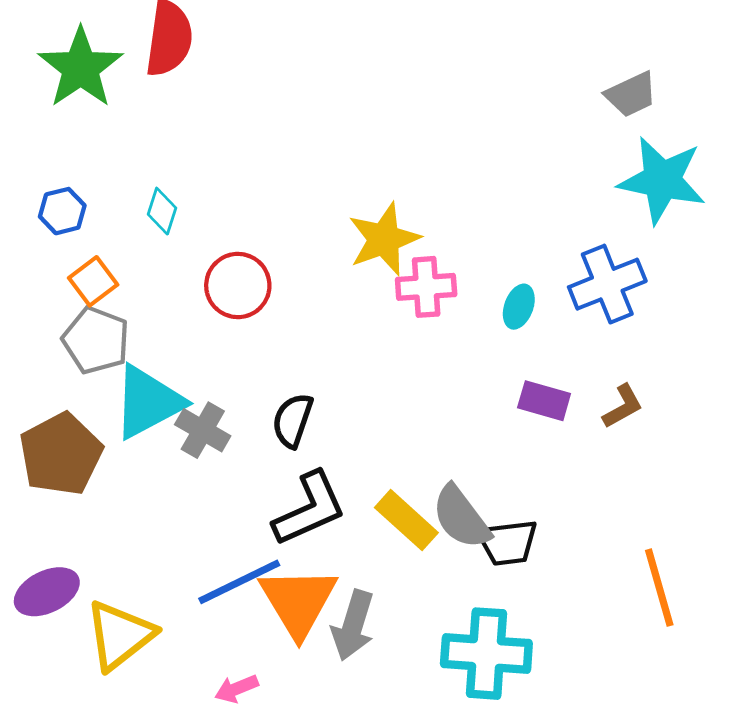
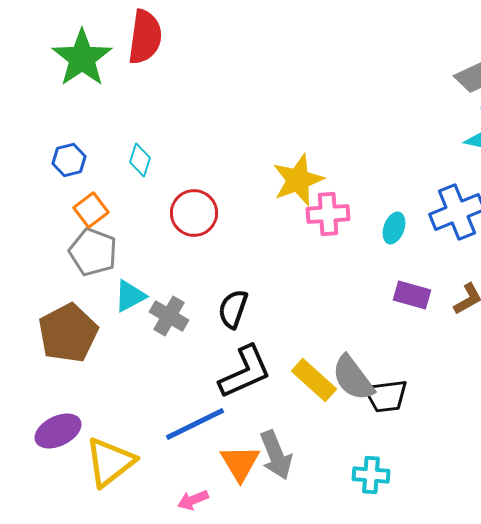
cyan triangle: (148, 402) -> (130, 296), size x0.6
orange triangle: (298, 602) -> (240, 463), moved, size x0.7
gray arrow: (353, 625) -> (276, 455), turned -39
cyan cross: (486, 654) -> (371, 475), size x0.6

